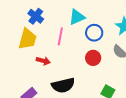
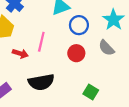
pink line: (60, 36) -> (41, 42), moved

